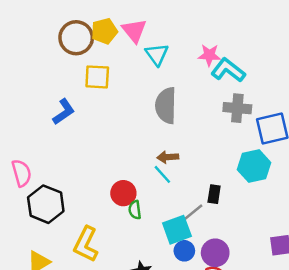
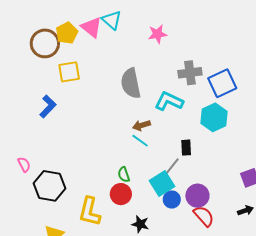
cyan triangle: (157, 54) -> (112, 20), moved
cyan L-shape: (228, 70) -> (169, 101), moved
pink semicircle: (22, 173) -> (24, 164), size x0.7
red circle: (123, 193) -> (121, 194), moved

